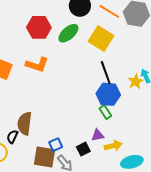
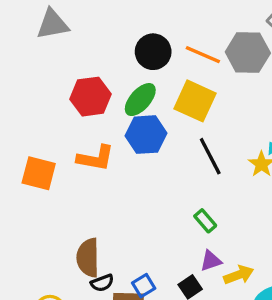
blue hexagon: (108, 94) -> (146, 135), moved
green rectangle: (105, 112) -> (205, 221), moved
black semicircle: (12, 137) -> (102, 283), moved, turned -128

